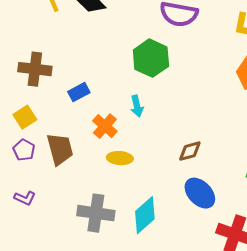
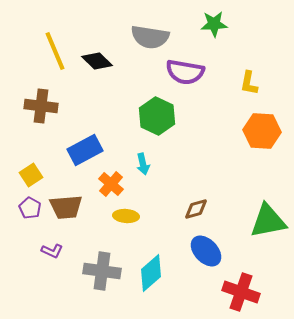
brown cross: (35, 69) -> (41, 106), moved
blue rectangle: (79, 92) -> (85, 150), size x1.6
brown trapezoid: (60, 149) -> (66, 207), turned 100
purple L-shape: (25, 198) -> (52, 251), moved

